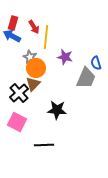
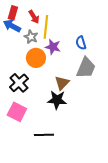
gray star: (30, 57) -> (31, 37), moved
purple star: (65, 57) -> (53, 47), moved
blue semicircle: (96, 63) -> (81, 43), moved
brown triangle: (33, 84) -> (62, 83), moved

